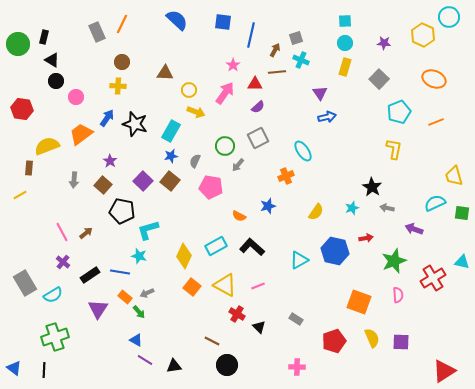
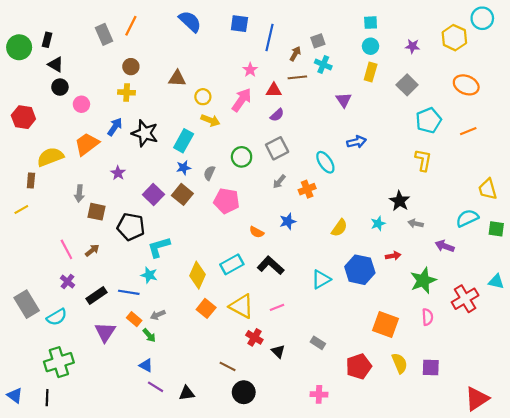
blue arrow: (327, 117) -> (357, 142), moved
gray arrow: (238, 165) -> (279, 182), moved
brown square: (103, 185) -> (96, 212), moved, turned -30

